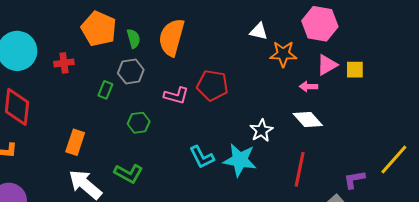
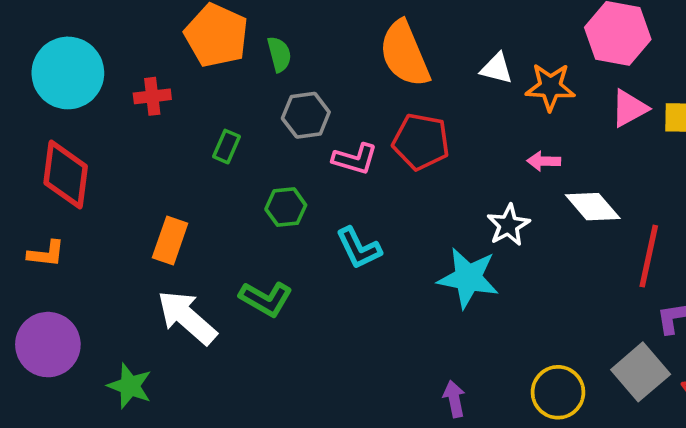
white triangle: (259, 31) -> (497, 68), moved
orange semicircle: (172, 37) -> (405, 54), moved, turned -39
gray hexagon: (131, 71) -> (306, 115), moved
pink arrow: (308, 87) -> (544, 161), moved
cyan L-shape: (202, 157) -> (359, 248), moved
red line: (300, 169) -> (649, 256), moved

